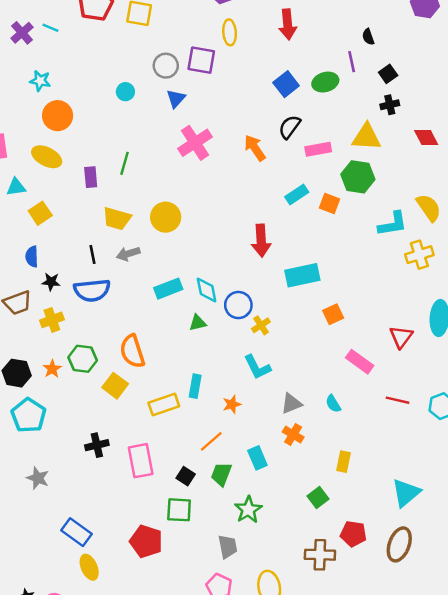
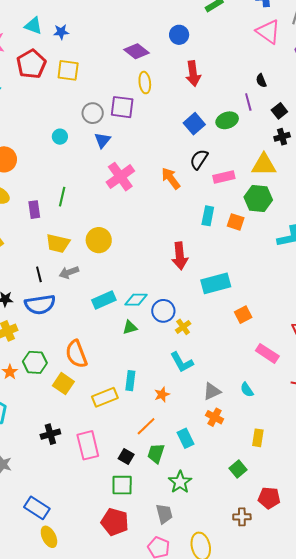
cyan rectangle: (297, 195) -> (208, 216), turned -42
cyan diamond: (207, 290) -> (136, 300), turned -75
red pentagon: (146, 541) -> (115, 522), moved
brown cross: (320, 555) -> (242, 517), size x0.7

